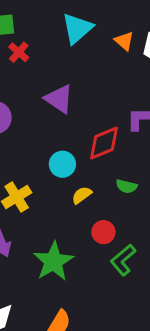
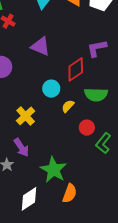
green semicircle: (127, 186) -> (96, 95), size x1.6
green star: (53, 261) -> (53, 170), moved

